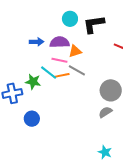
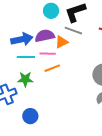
blue arrow: (37, 42) -> (22, 39), size x1.5
gray line: (77, 70) -> (73, 31), moved
cyan line: (49, 73) -> (26, 57), moved, turned -30

